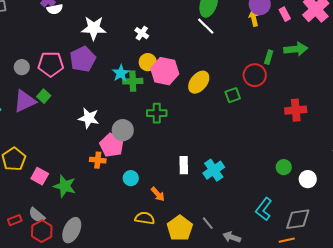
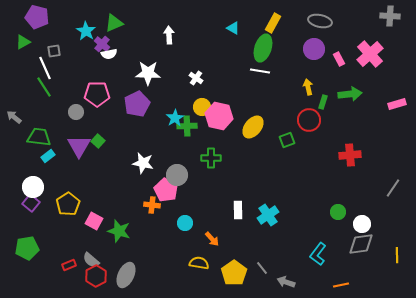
yellow arrow: (254, 18) -> (308, 87), moved
white line: (206, 26) -> (260, 71), turned -36
pink pentagon: (51, 64) -> (97, 94), moved
purple triangle: (25, 101) -> (79, 146), turned -35
gray diamond: (298, 219) -> (361, 244), moved

